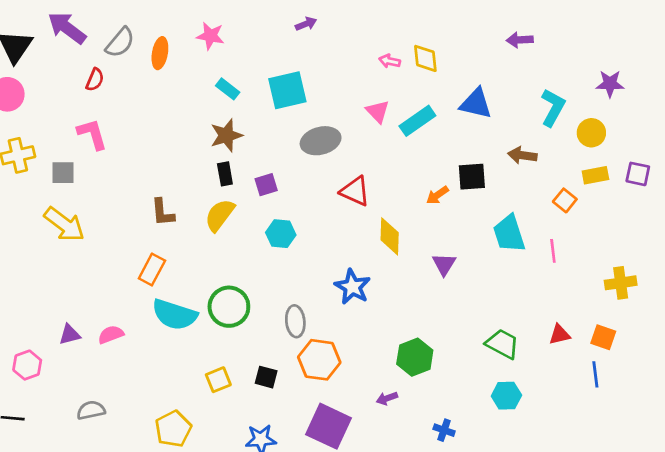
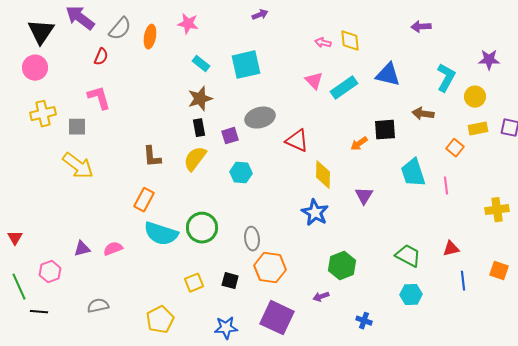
gray ellipse: (321, 141) -> (260, 118), moved
blue star: (352, 287) -> (315, 213), moved
orange square: (603, 337) -> (499, 271), moved
blue line: (595, 374) -> (463, 281), moved

